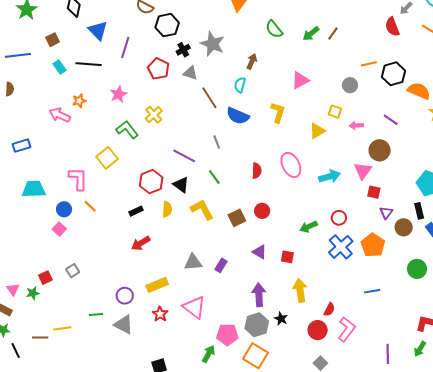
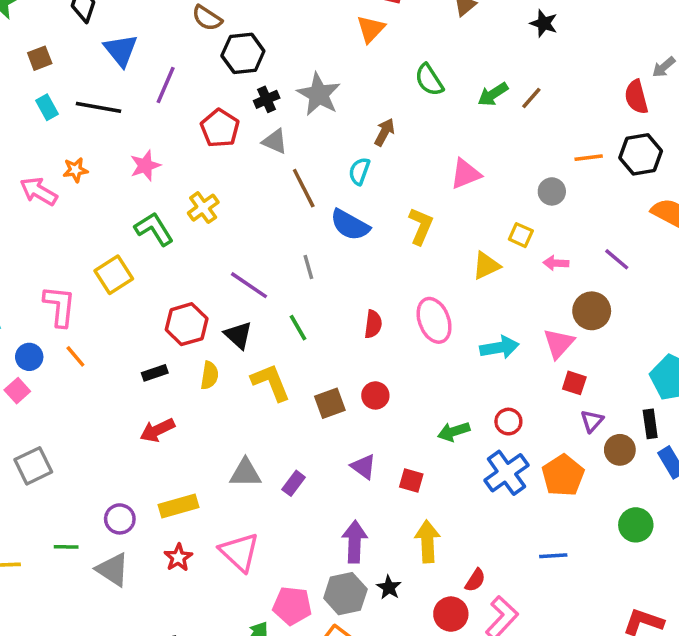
black hexagon: (393, 74) -> (641, 154), moved
gray square: (73, 271) -> (33, 466), size x1.5

